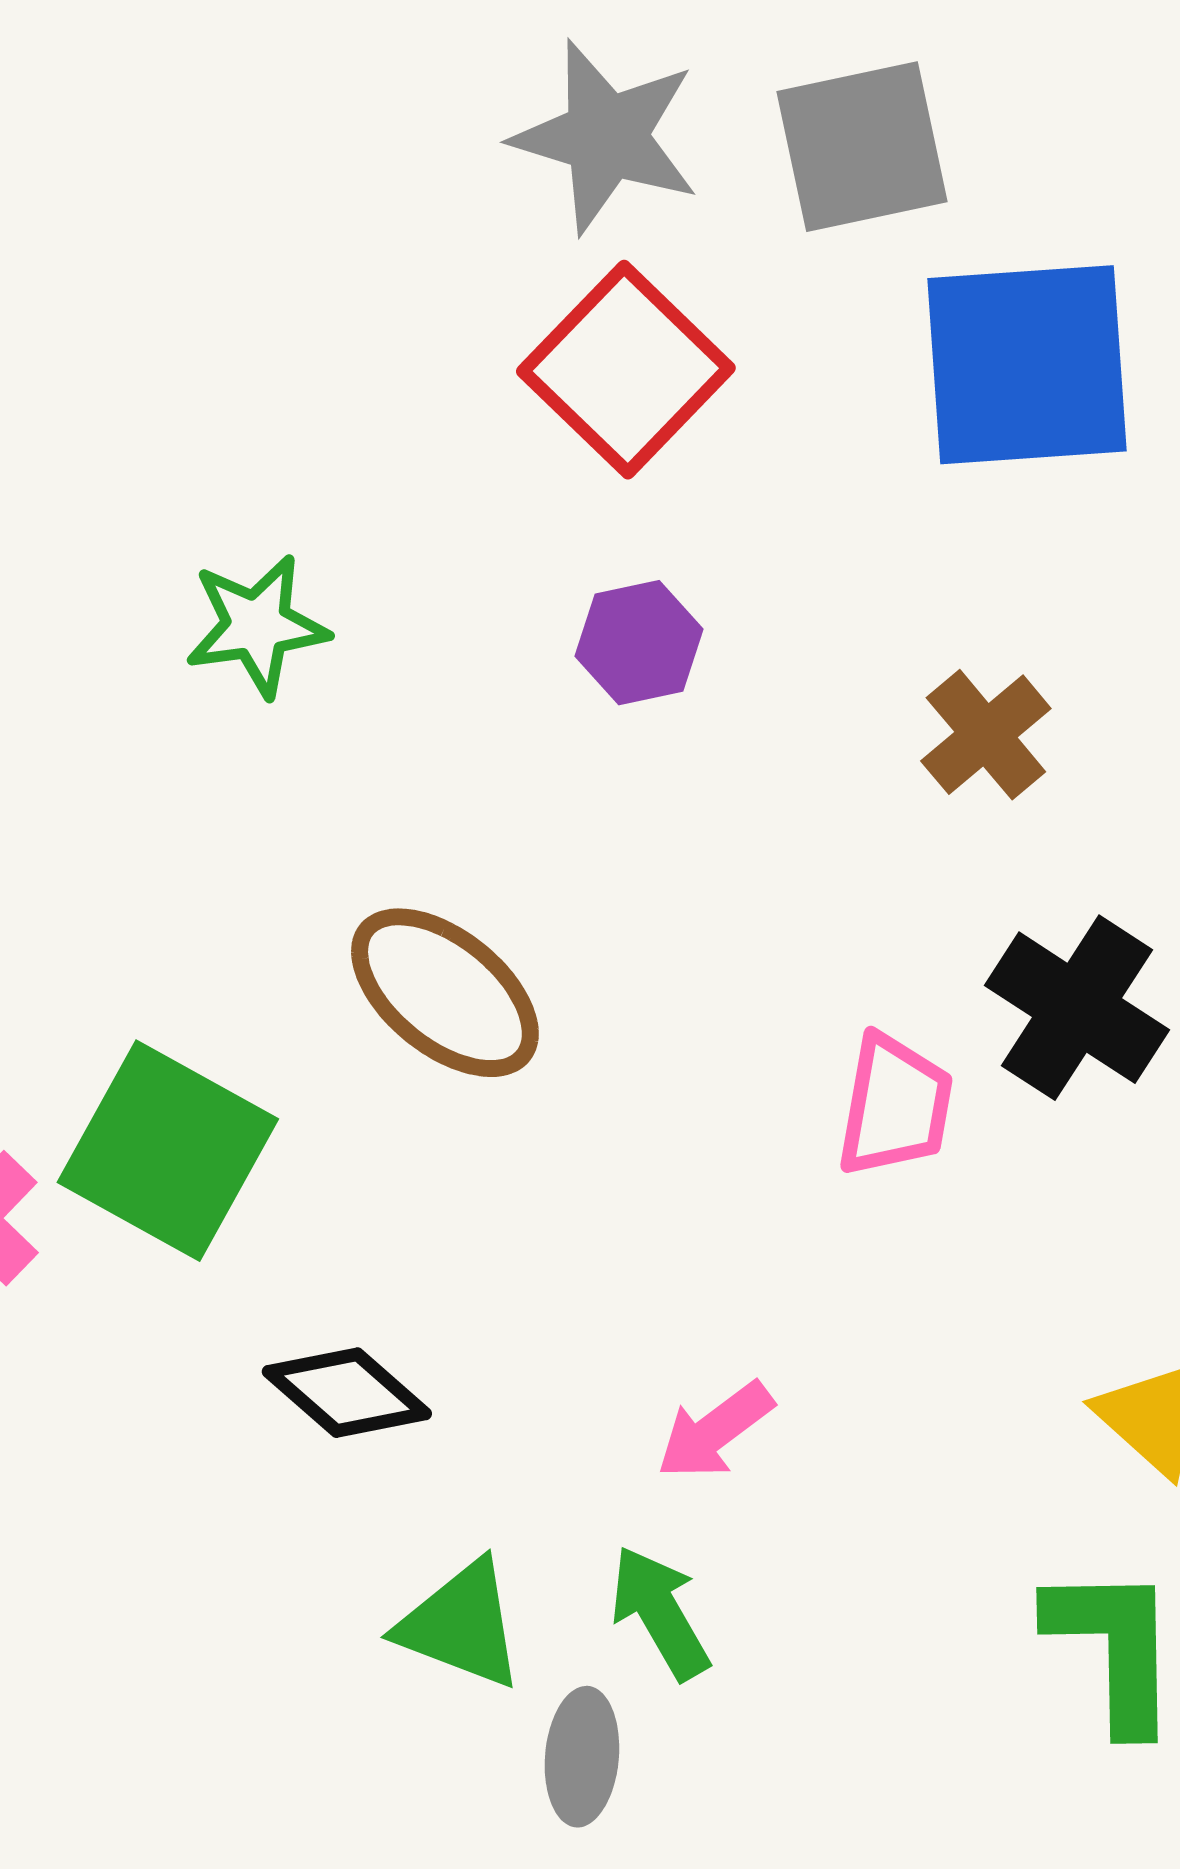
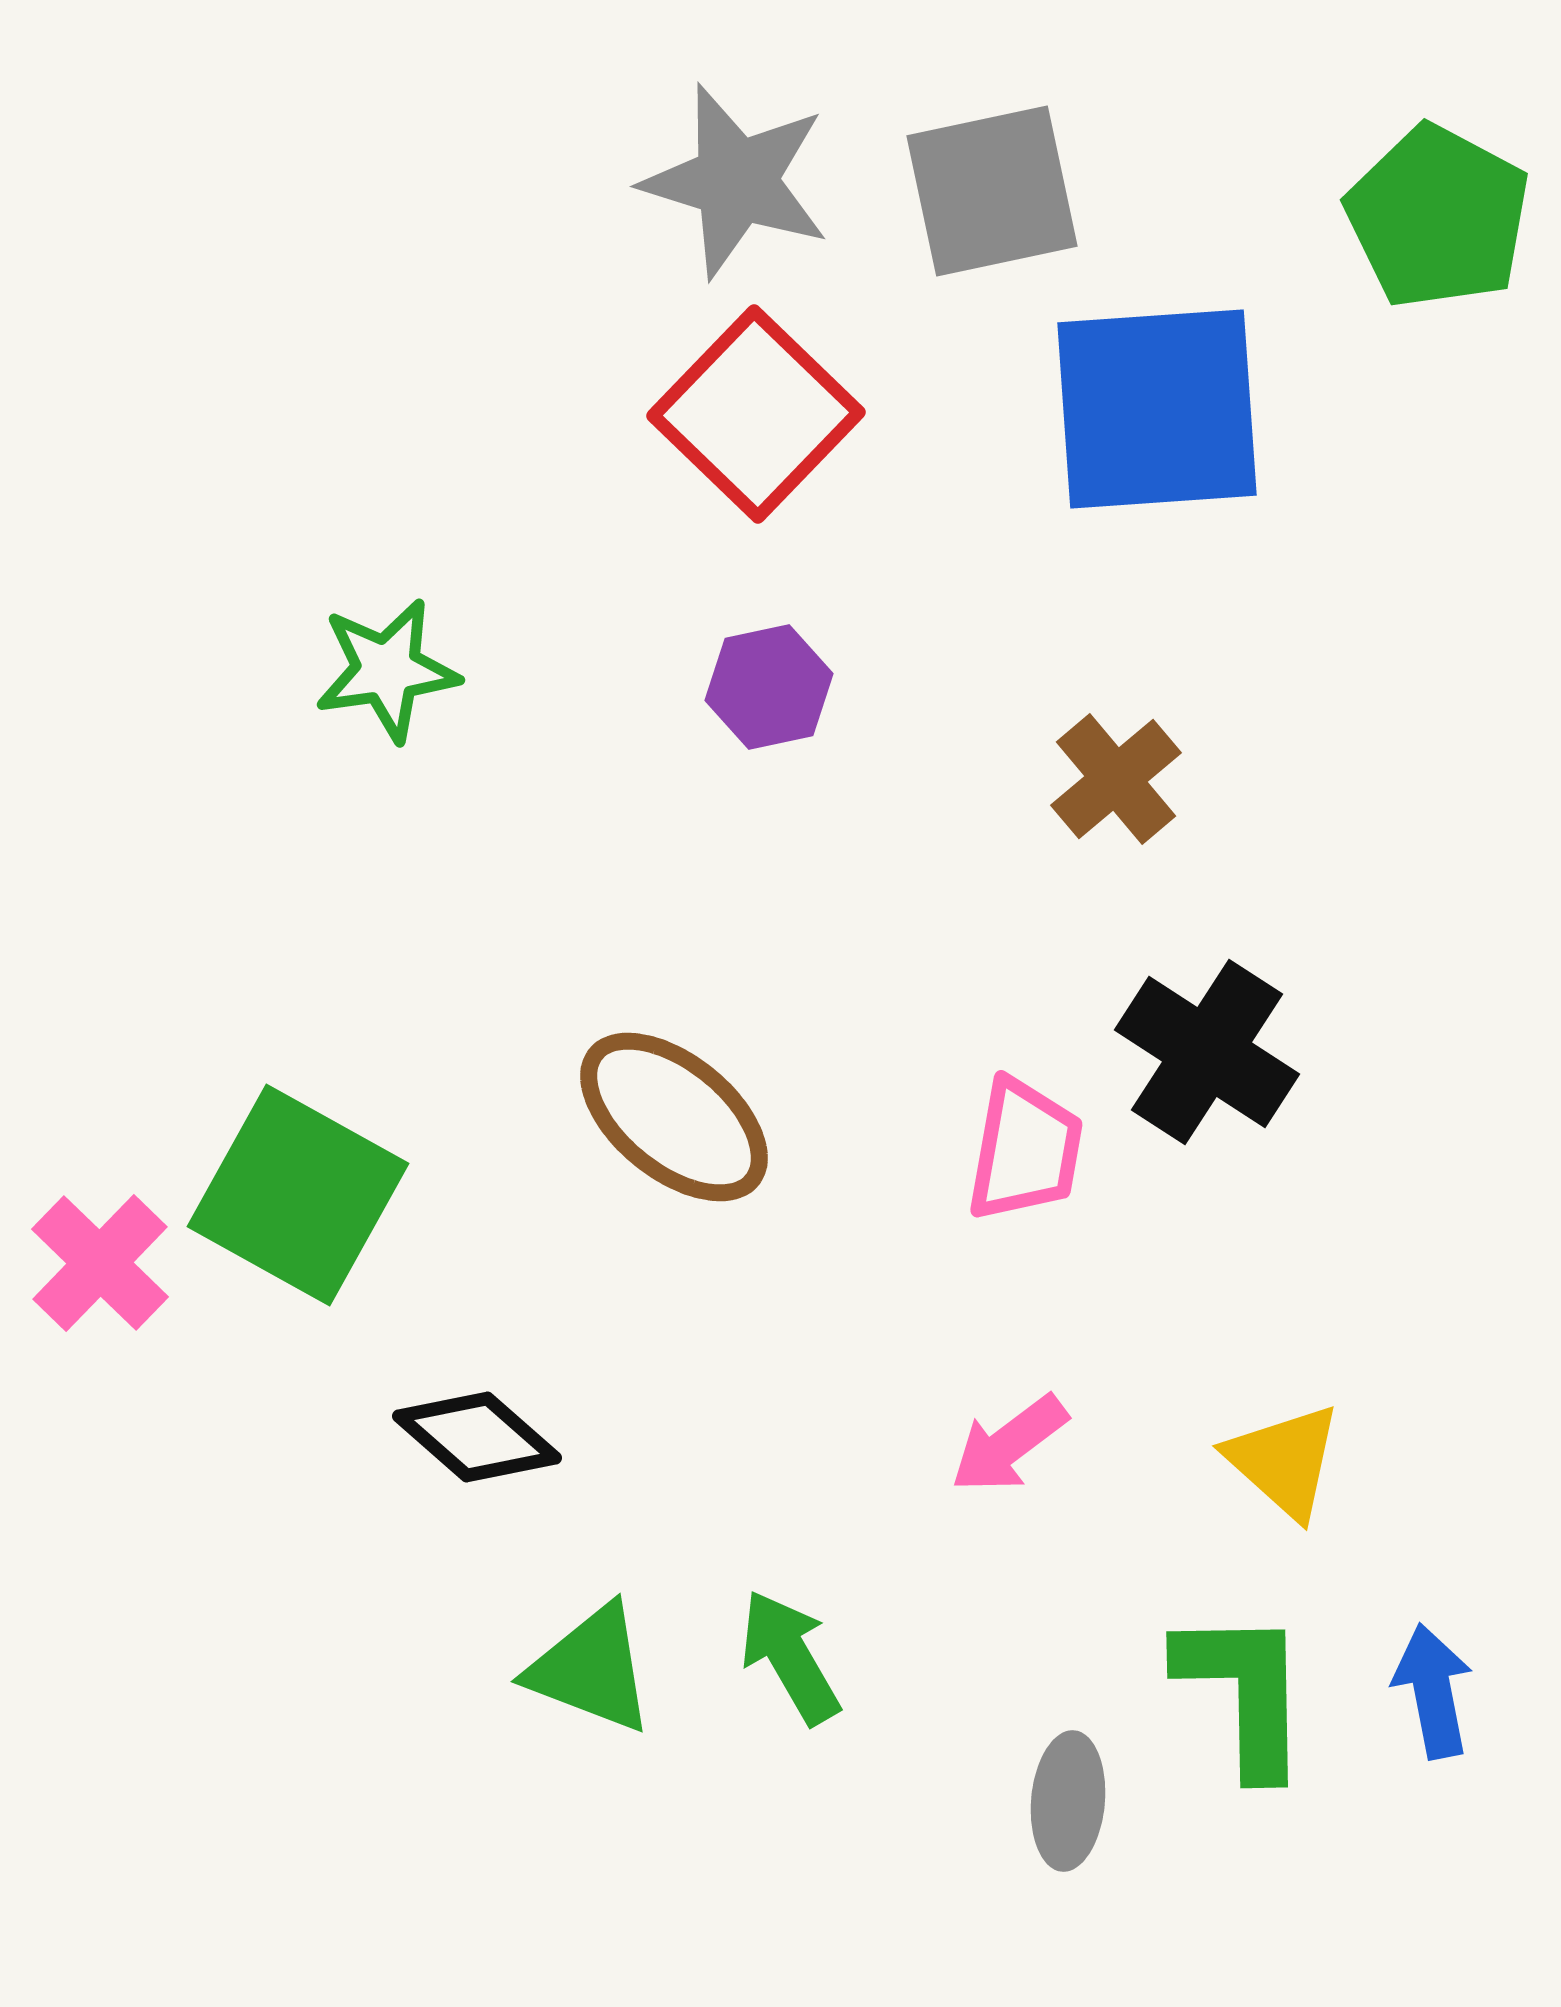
brown ellipse: (445, 993) -> (674, 1117), moved
pink arrow: (715, 1431) -> (1009, 1444), moved
gray ellipse: (582, 1757) -> (1068, 1801), moved

